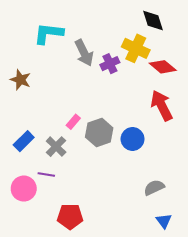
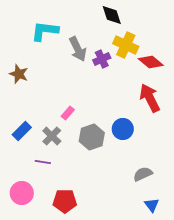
black diamond: (153, 20) -> (112, 15), moved
gray hexagon: (99, 133) -> (92, 137), moved
pink circle: (24, 189) -> (22, 193), moved

